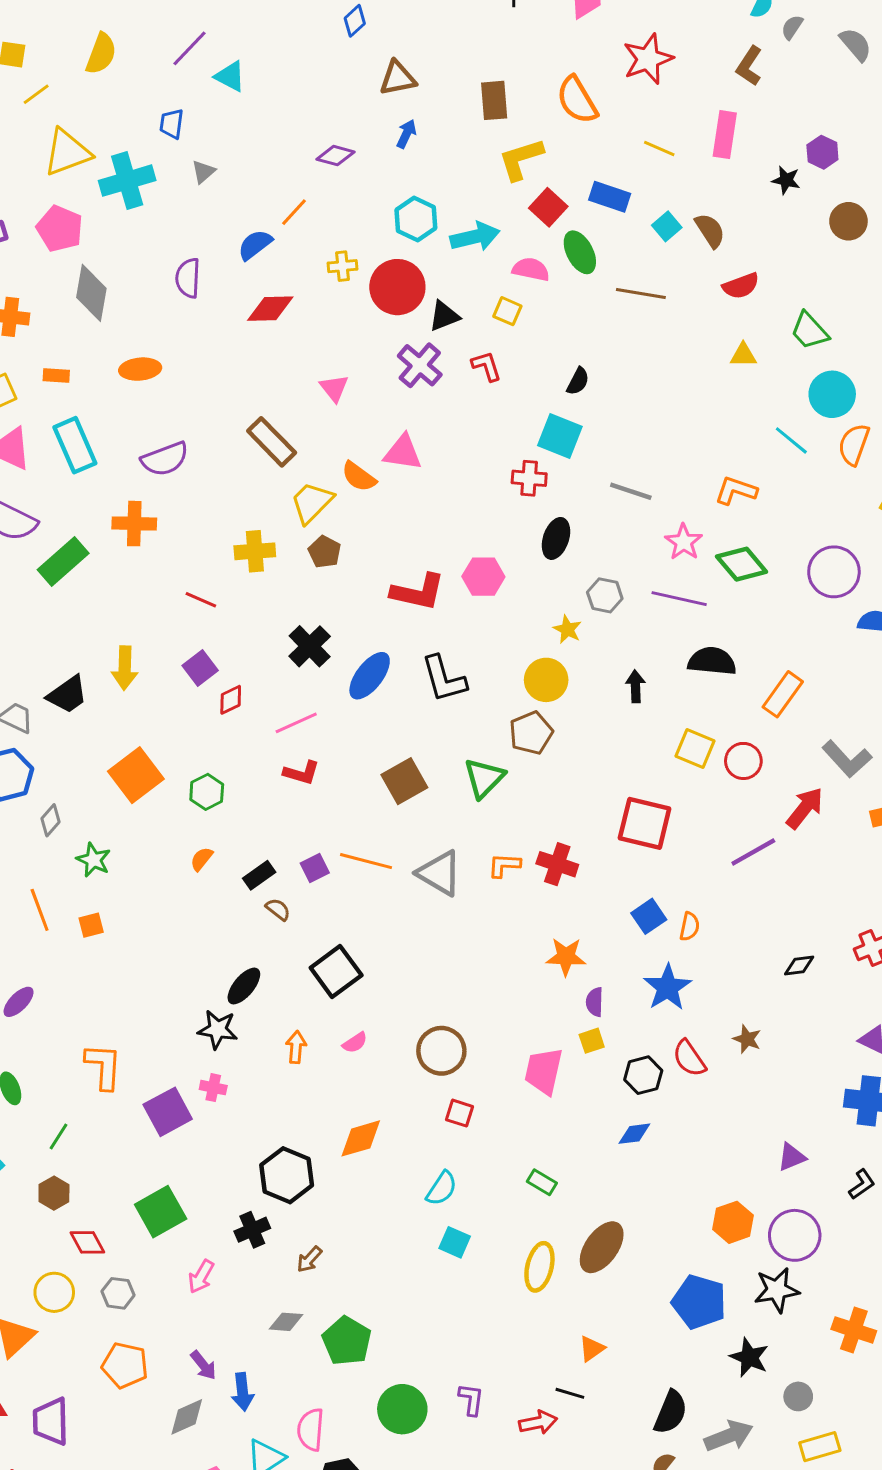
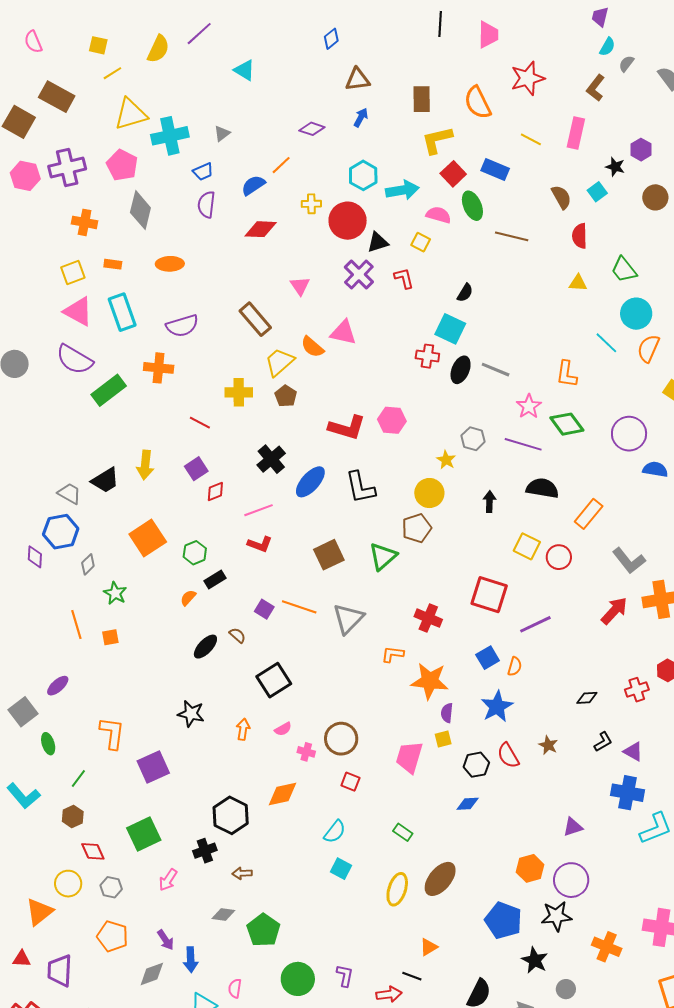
purple line: (190, 48) -> (199, 34), moved
blue trapezoid: (172, 124) -> (203, 172), moved, turned -125
cyan square: (667, 226) -> (597, 192), moved
red semicircle: (741, 286) -> (580, 236), turned 105
orange L-shape: (736, 491) -> (567, 374), turned -104
black ellipse: (556, 538) -> (461, 370), moved
red arrow: (805, 808) -> (614, 611), moved
purple line: (753, 852) -> (535, 624), moved
orange L-shape: (504, 865) -> (393, 654), moved
purple square: (315, 868) -> (264, 609), turned -36
gray triangle: (440, 873) -> (348, 619), turned 40
black rectangle: (259, 875) -> (215, 580), moved
orange star: (566, 957) -> (430, 681), size x1.4
black ellipse: (244, 986) -> (205, 647), moved
pink cross: (213, 1088) -> (306, 752), moved
black L-shape: (862, 1184) -> (603, 742), moved
brown arrow: (309, 1259) -> (242, 873), turned 42
pink semicircle: (311, 1430) -> (235, 988), size x0.7

